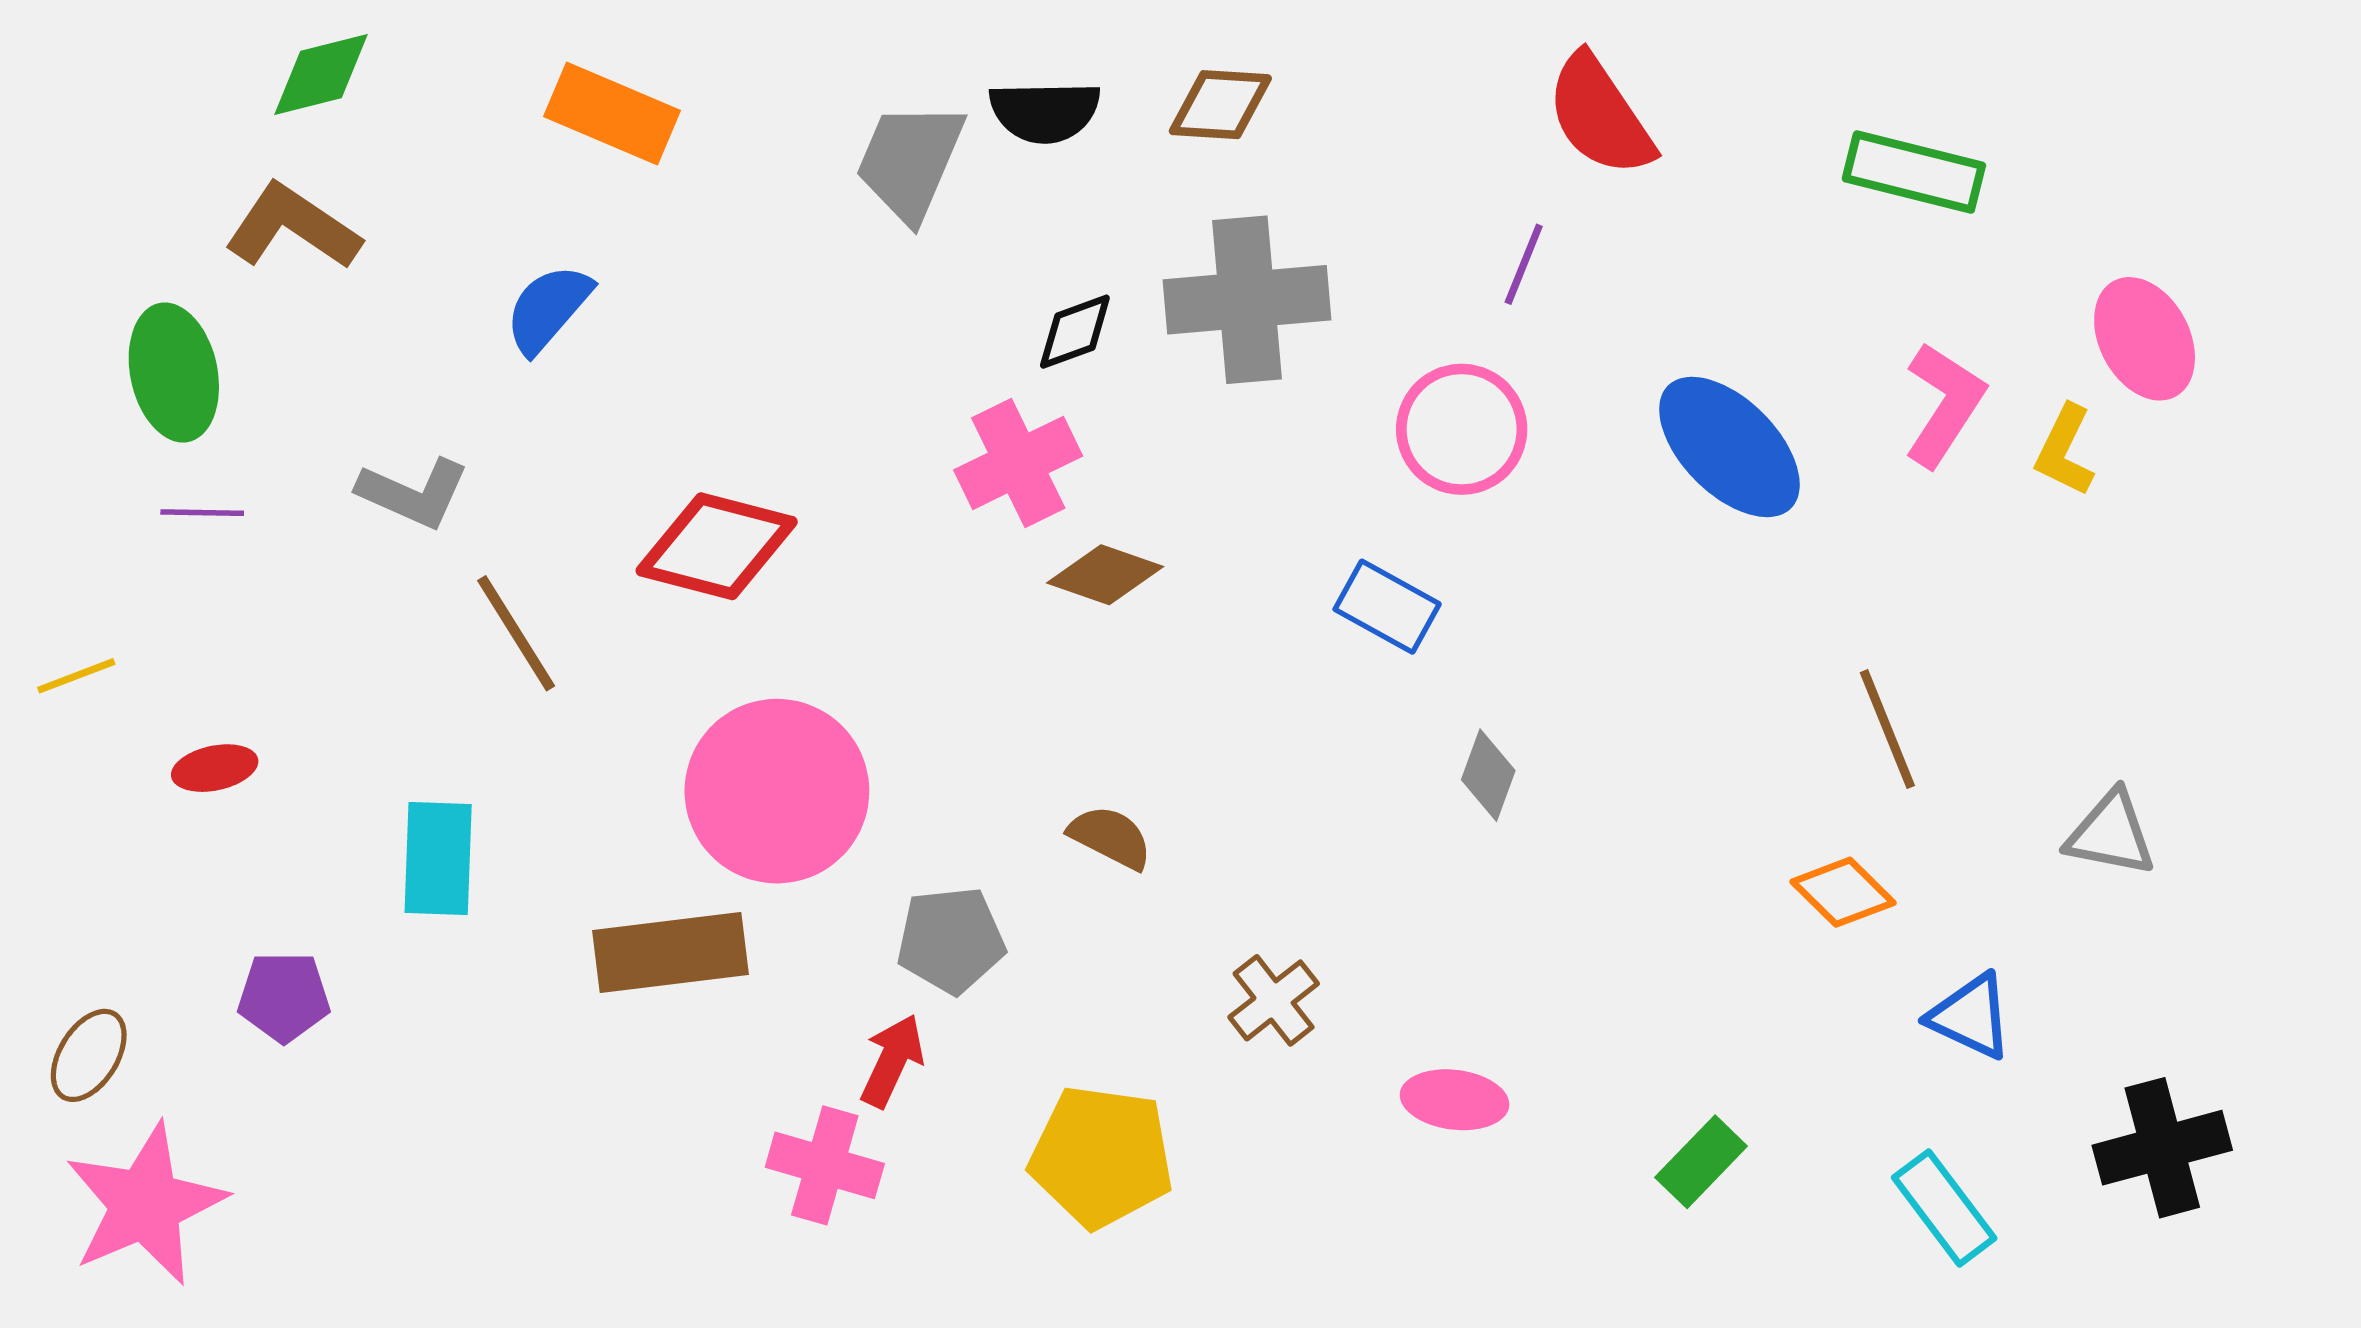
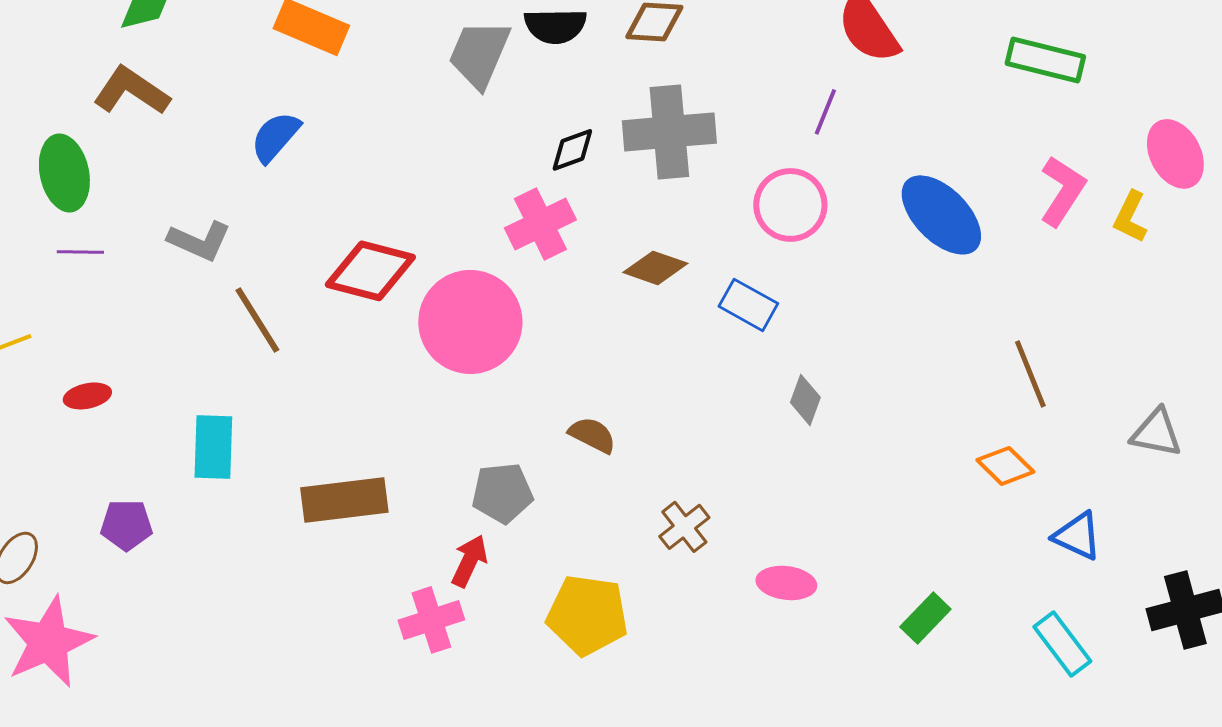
brown diamond: (1105, 575) -> (655, 268), moved
pink circle: (777, 791) -> (470, 322), moved
pink cross: (825, 1165) -> (431, 620), turned -34

